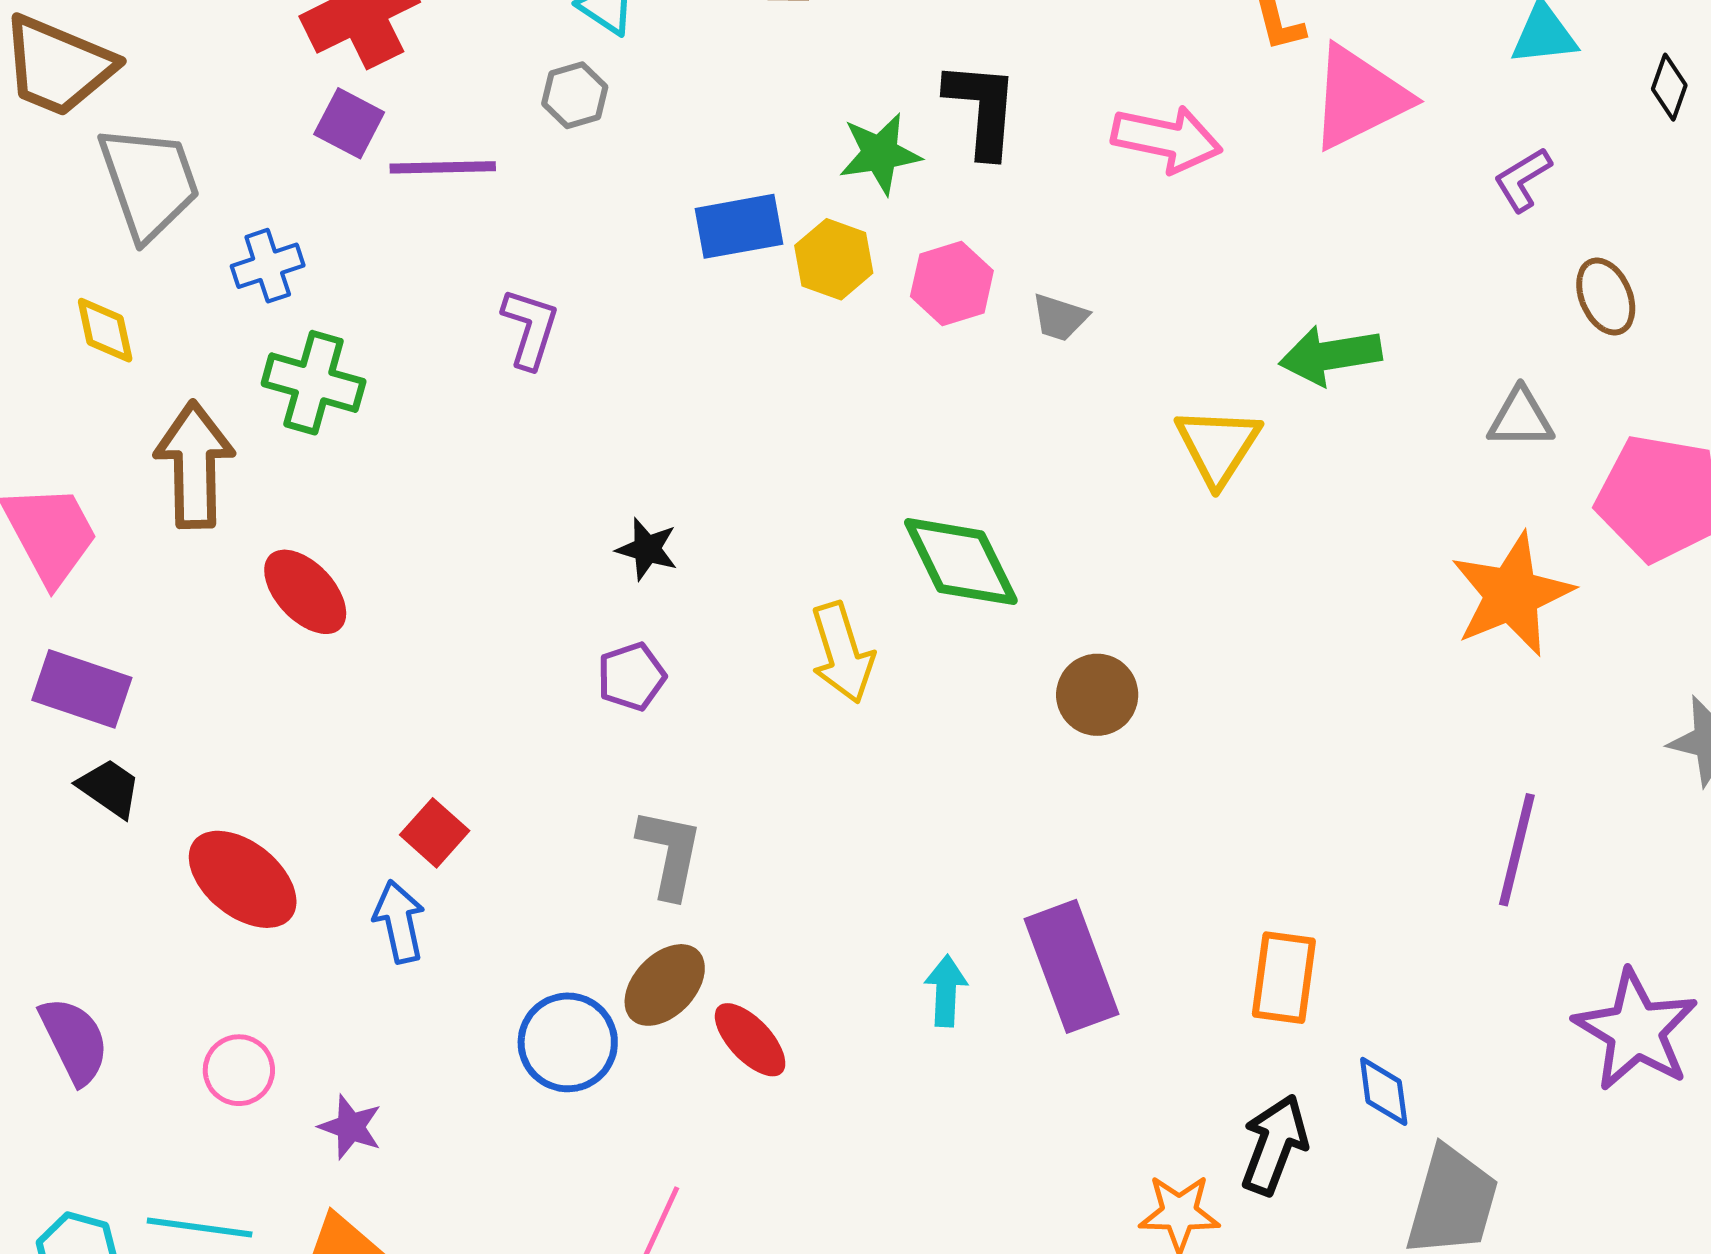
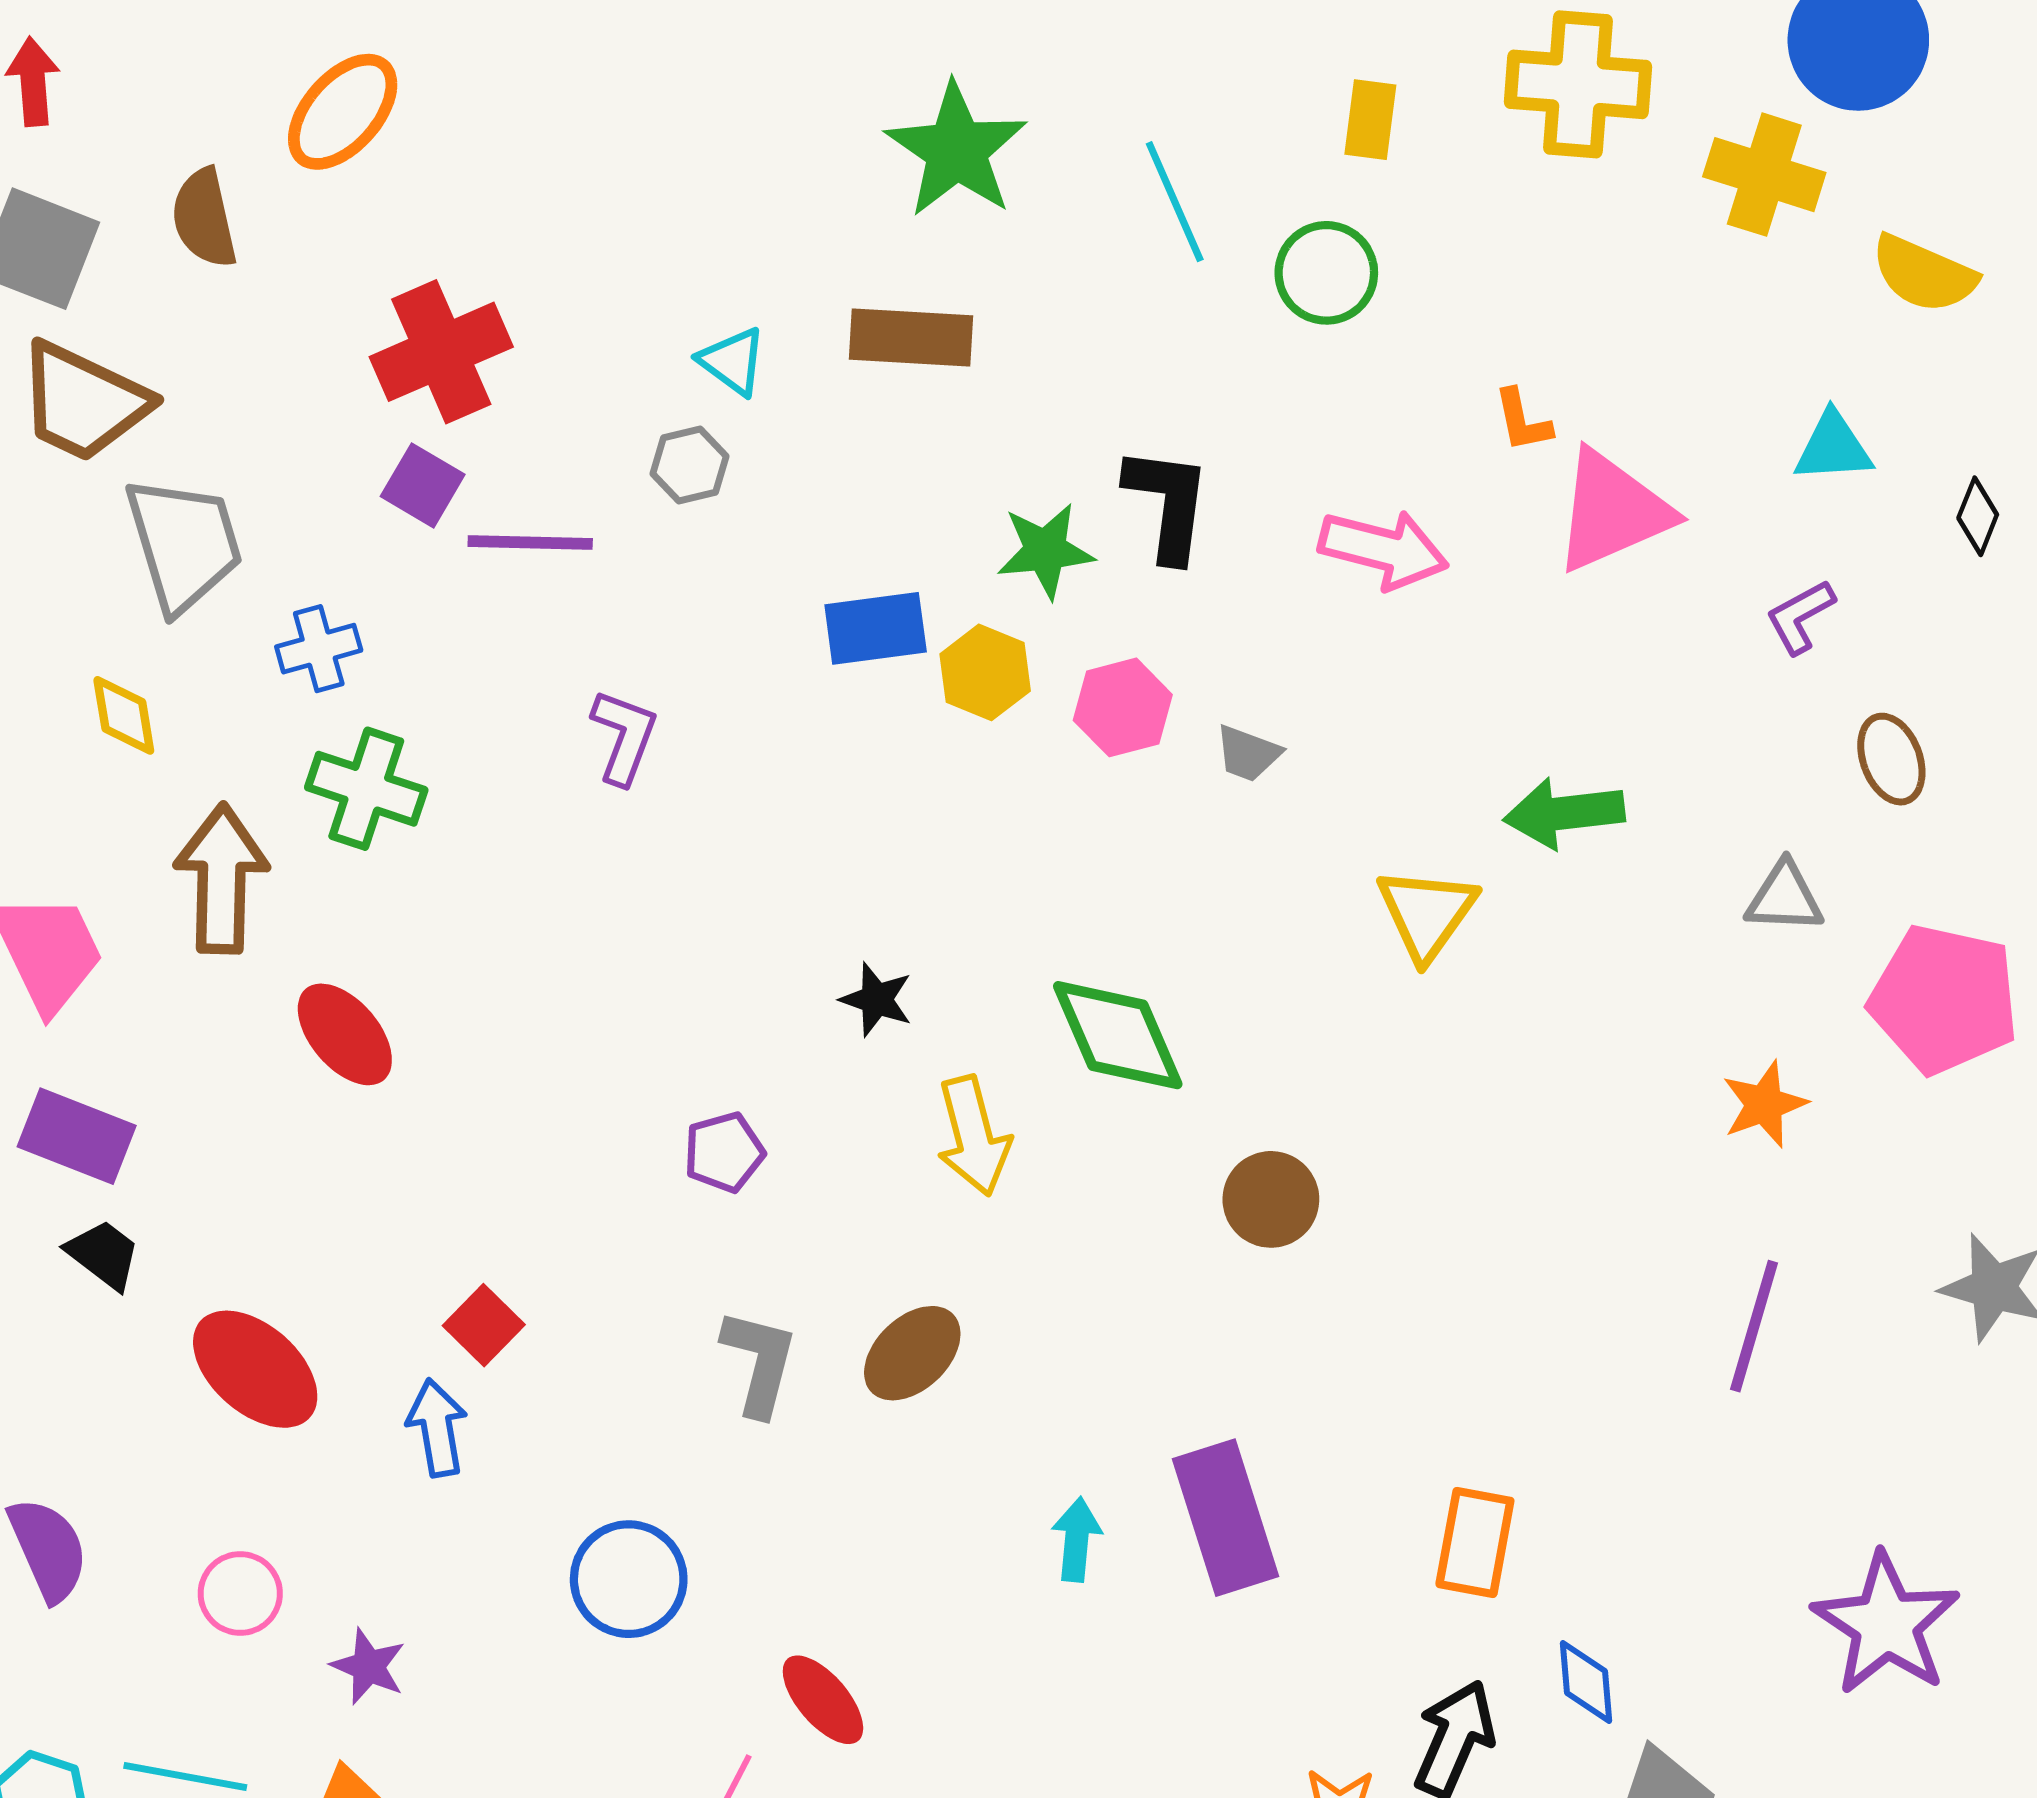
black star: (647, 549) -> (876, 1000), moved
orange star: (1512, 594) -> (1764, 1104), size x0.6
purple line: (1517, 850) -> (1754, 1326), moved
brown ellipse: (665, 985) -> (912, 1353), moved
red ellipse: (750, 1040) -> (823, 1700), moved

